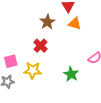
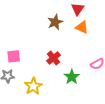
red cross: (40, 46) -> (54, 58), moved
yellow star: (33, 70) -> (33, 86), moved, turned 30

